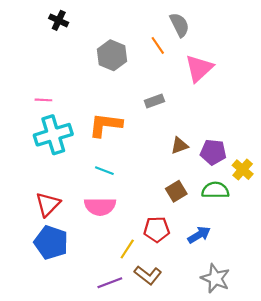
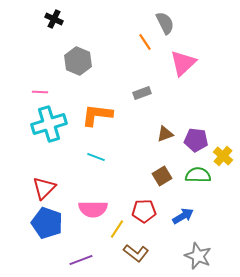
gray hexagon: (112, 55) -> (78, 61), moved
pink semicircle: (100, 207) -> (93, 209), moved
purple line: (110, 283) -> (81, 260), moved

